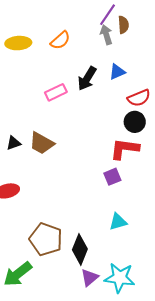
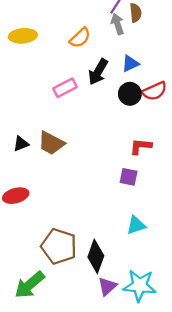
orange semicircle: (60, 40) -> (80, 38), moved
black circle: (135, 122) -> (130, 94), moved
red L-shape: (125, 149) -> (141, 146), size x0.7
purple square: (112, 177) -> (129, 177), turned 36

